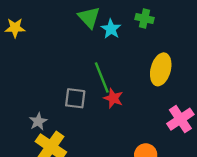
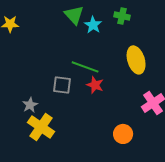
yellow ellipse: (161, 69) -> (136, 60), turned -32
green line: (102, 77) -> (85, 67), turned -48

